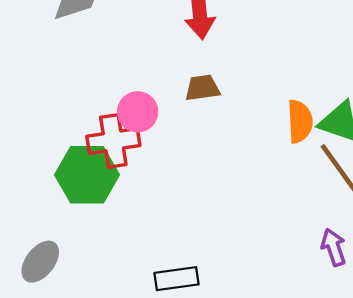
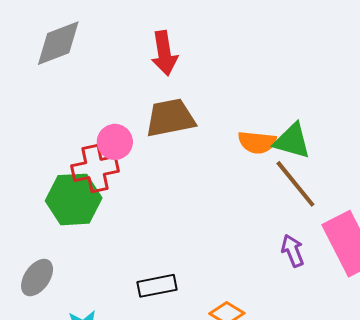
brown trapezoid: (202, 88) -> (170, 118), size x1.6
orange semicircle: (300, 121) -> (257, 142), turned 102

